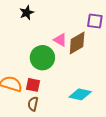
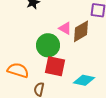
red square: (33, 85) -> (55, 66), moved, size x1.5

